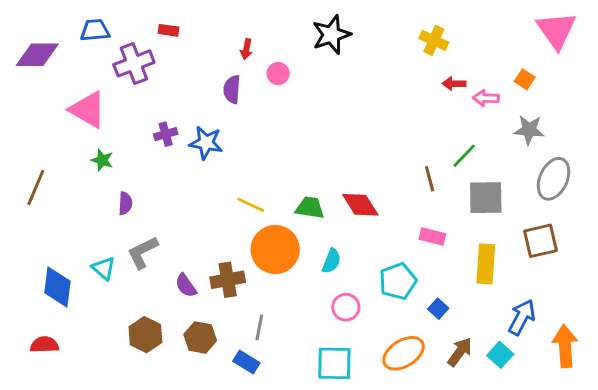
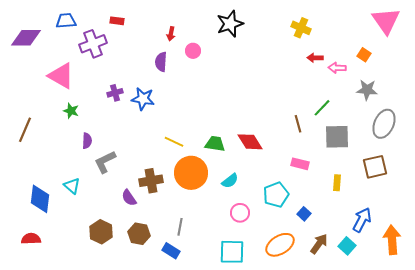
gray L-shape: (143, 252) -> (105, 162), moved
cyan semicircle: (331, 261) -> (230, 181), turned 30
yellow rectangle: (486, 264) -> (337, 183), size x0.6
brown cross: (228, 280) -> (151, 181), moved

